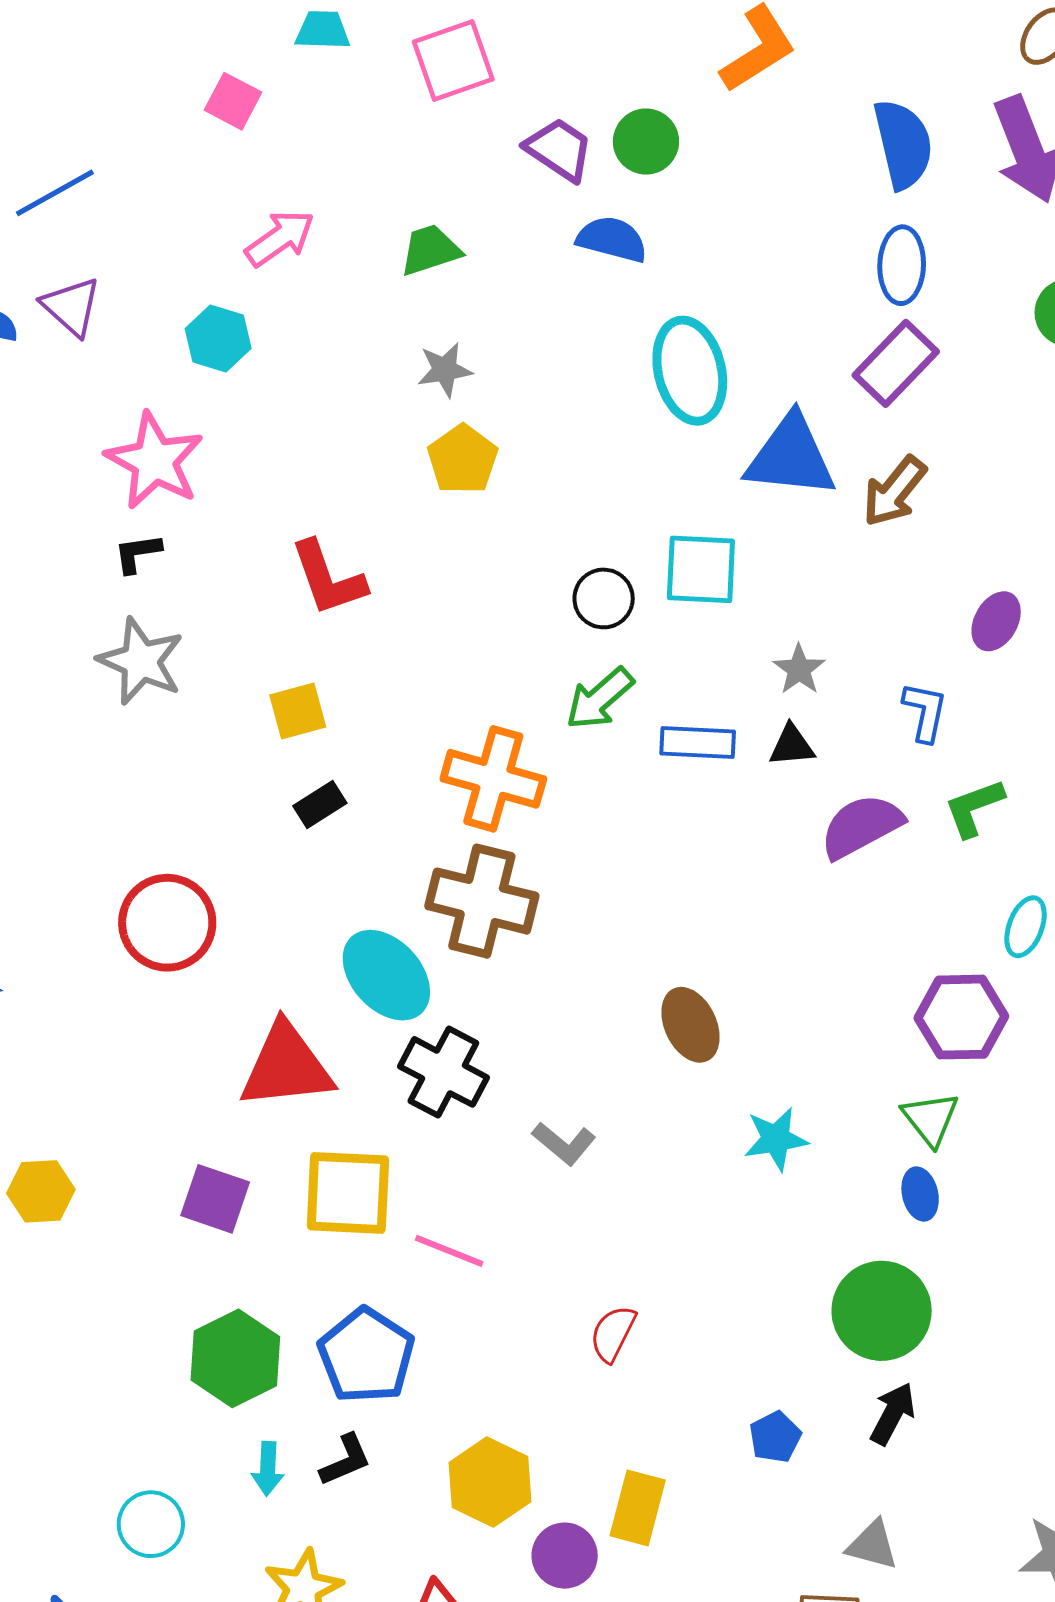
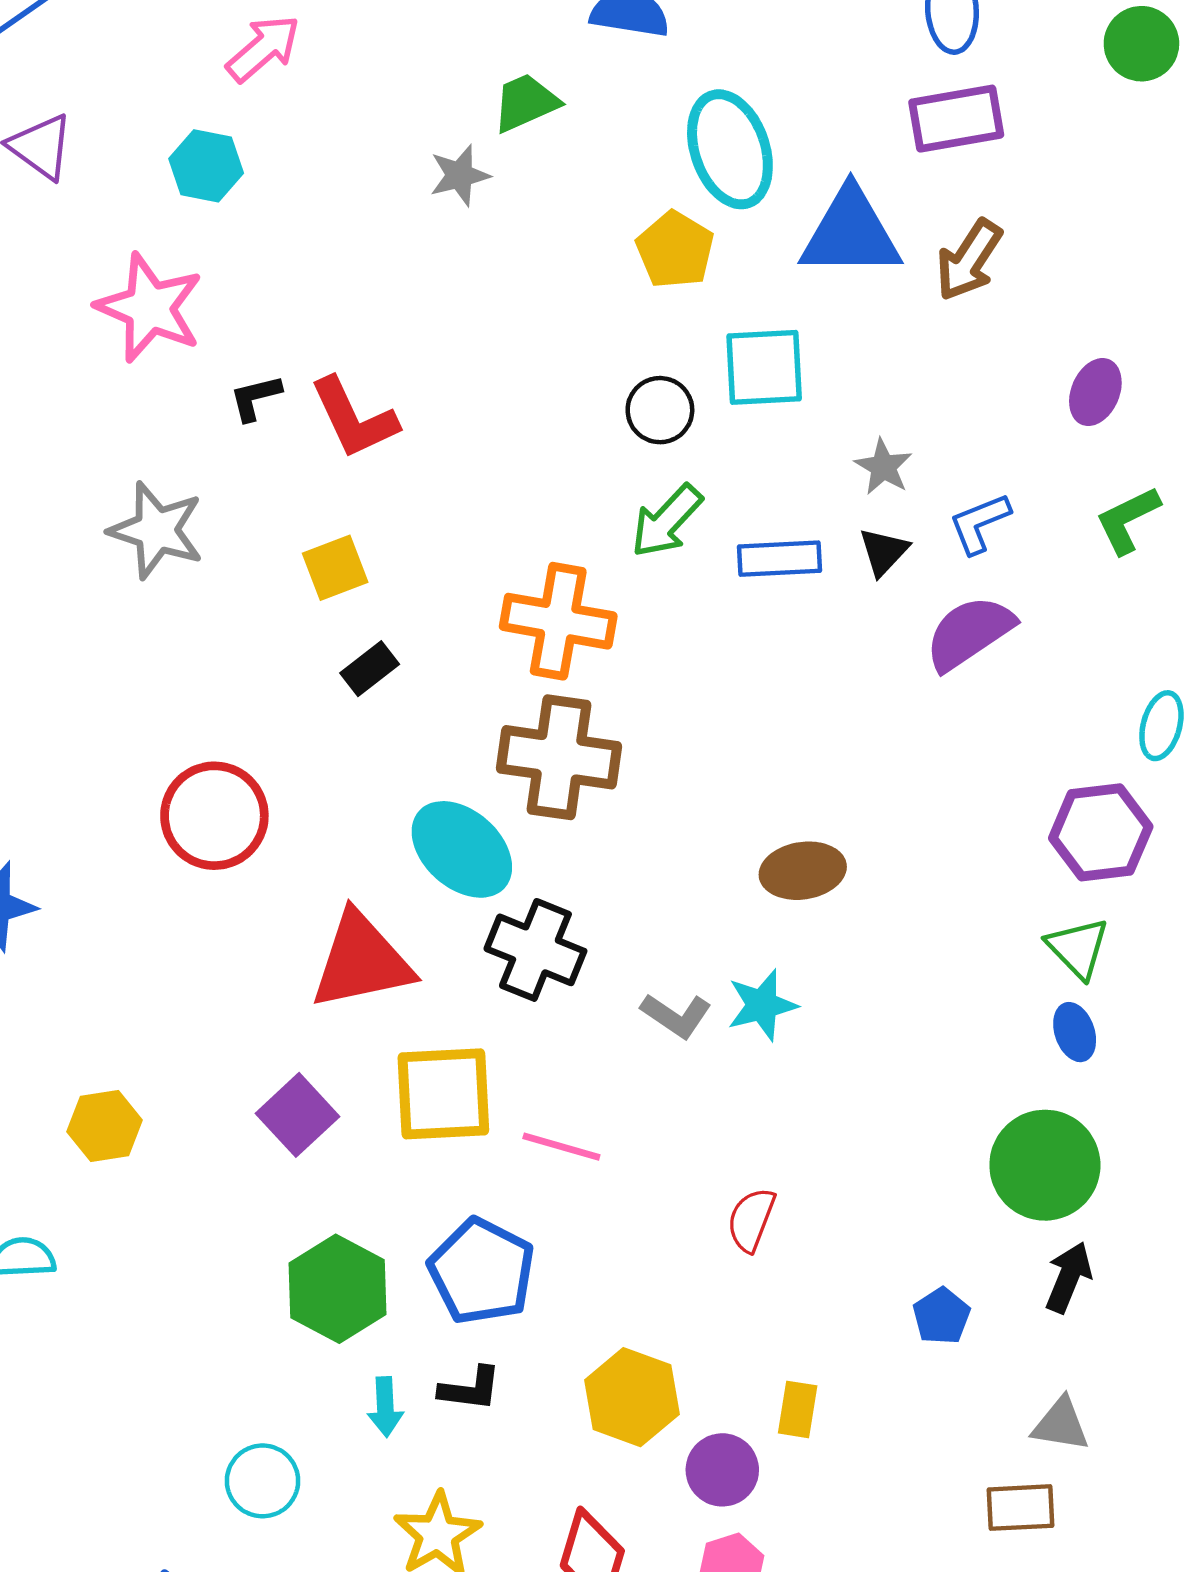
green trapezoid: (430, 250) -> (526, 103), moved
purple rectangle: (896, 363) -> (956, 119), turned 42
yellow pentagon: (463, 459) -> (675, 250), moved
black L-shape: (137, 553) -> (255, 398), moved
blue L-shape: (925, 712) -> (980, 523), moved, turned -118
black triangle: (792, 746) -> (884, 552), turned -36
green L-shape: (974, 808) -> (1128, 520), moved
brown ellipse: (690, 1025) -> (803, 871), turned -68
cyan star: (776, 1139) -> (762, 1005), moved
purple square: (215, 1199) -> (297, 1115), turned 34
black L-shape: (346, 1460) -> (470, 1389), turned 36
yellow rectangle: (638, 1508) -> (798, 1409), size x0.7

